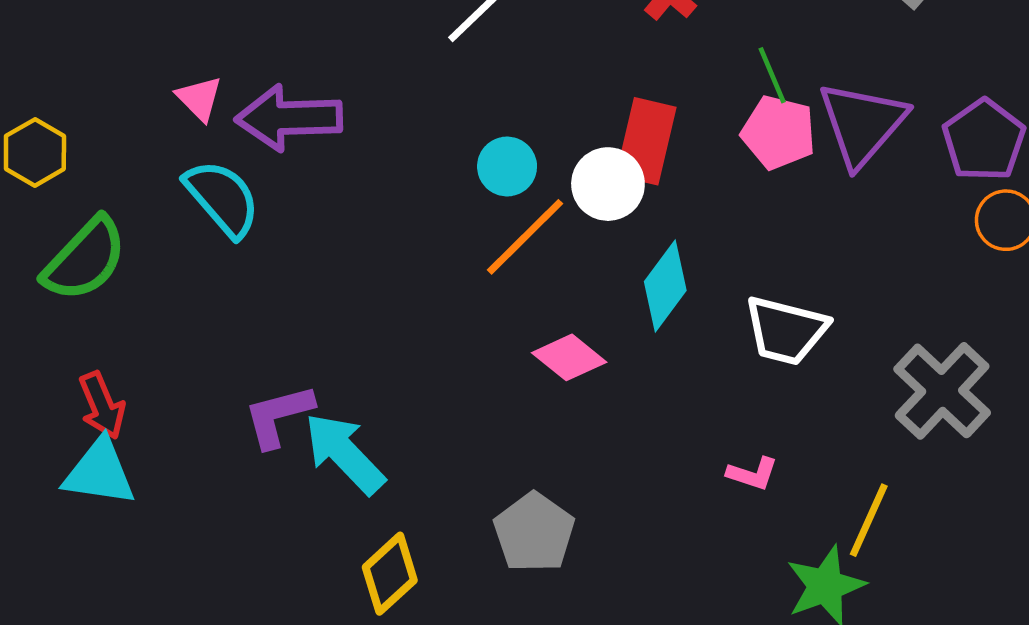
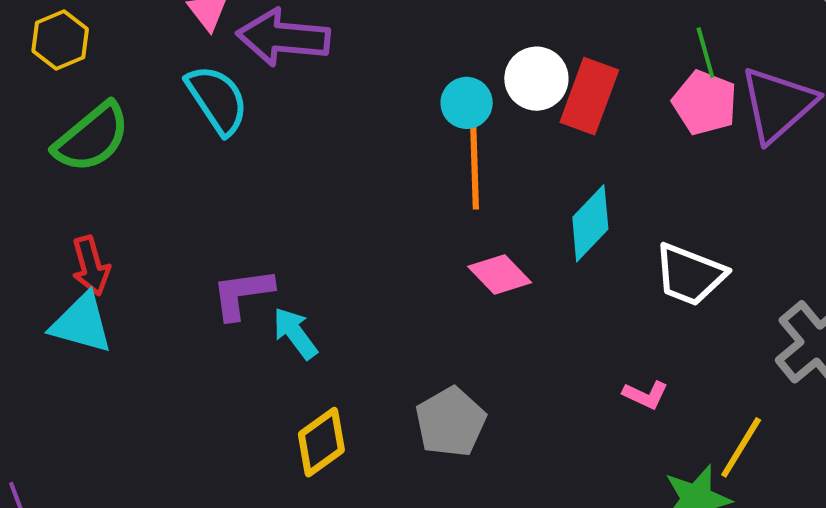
white circle: (608, 184) -> (536, 79), moved
orange line: (525, 237) -> (474, 166), turned -54
cyan arrow: (344, 453) -> (295, 333), size x0.7

